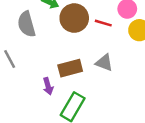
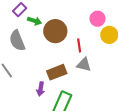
red line: (103, 23) -> (79, 45), moved, turned 72
purple arrow: (48, 86) -> (41, 89), turned 32

